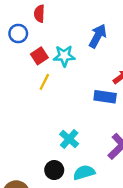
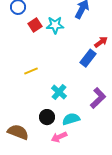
yellow line: (44, 82) -> (31, 71), moved, turned 40
blue rectangle: (105, 97) -> (88, 58), turned -60

